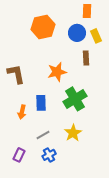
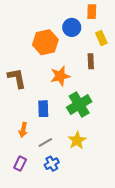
orange hexagon: (43, 27) -> (45, 42), moved
blue circle: (77, 33) -> (72, 27), moved
orange arrow: (22, 112) -> (23, 130), moved

